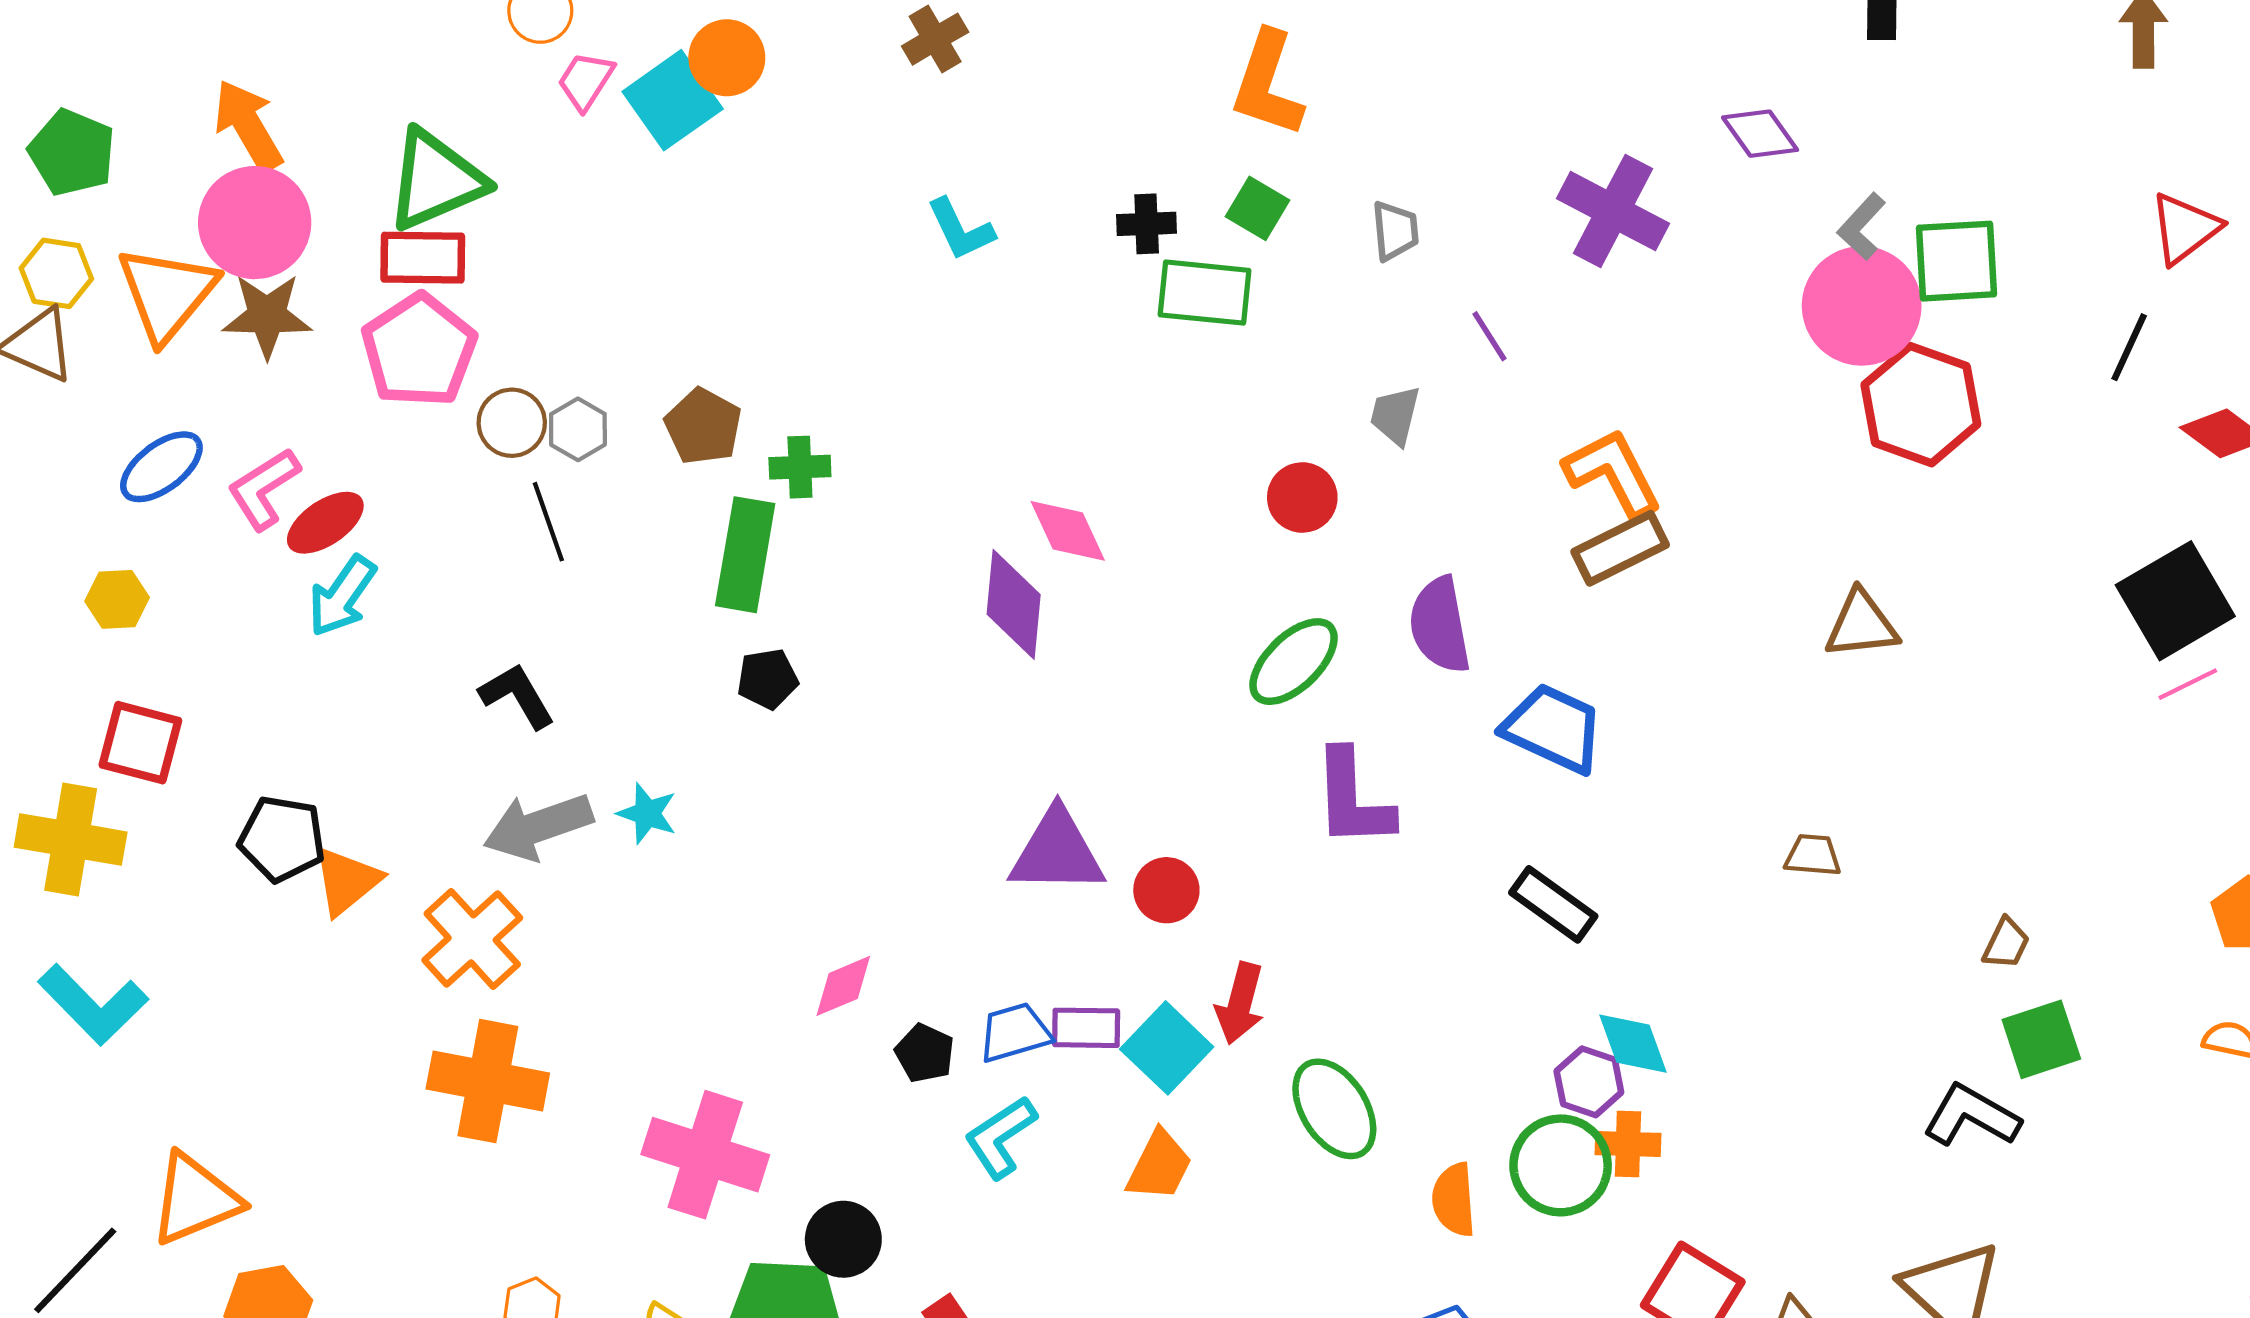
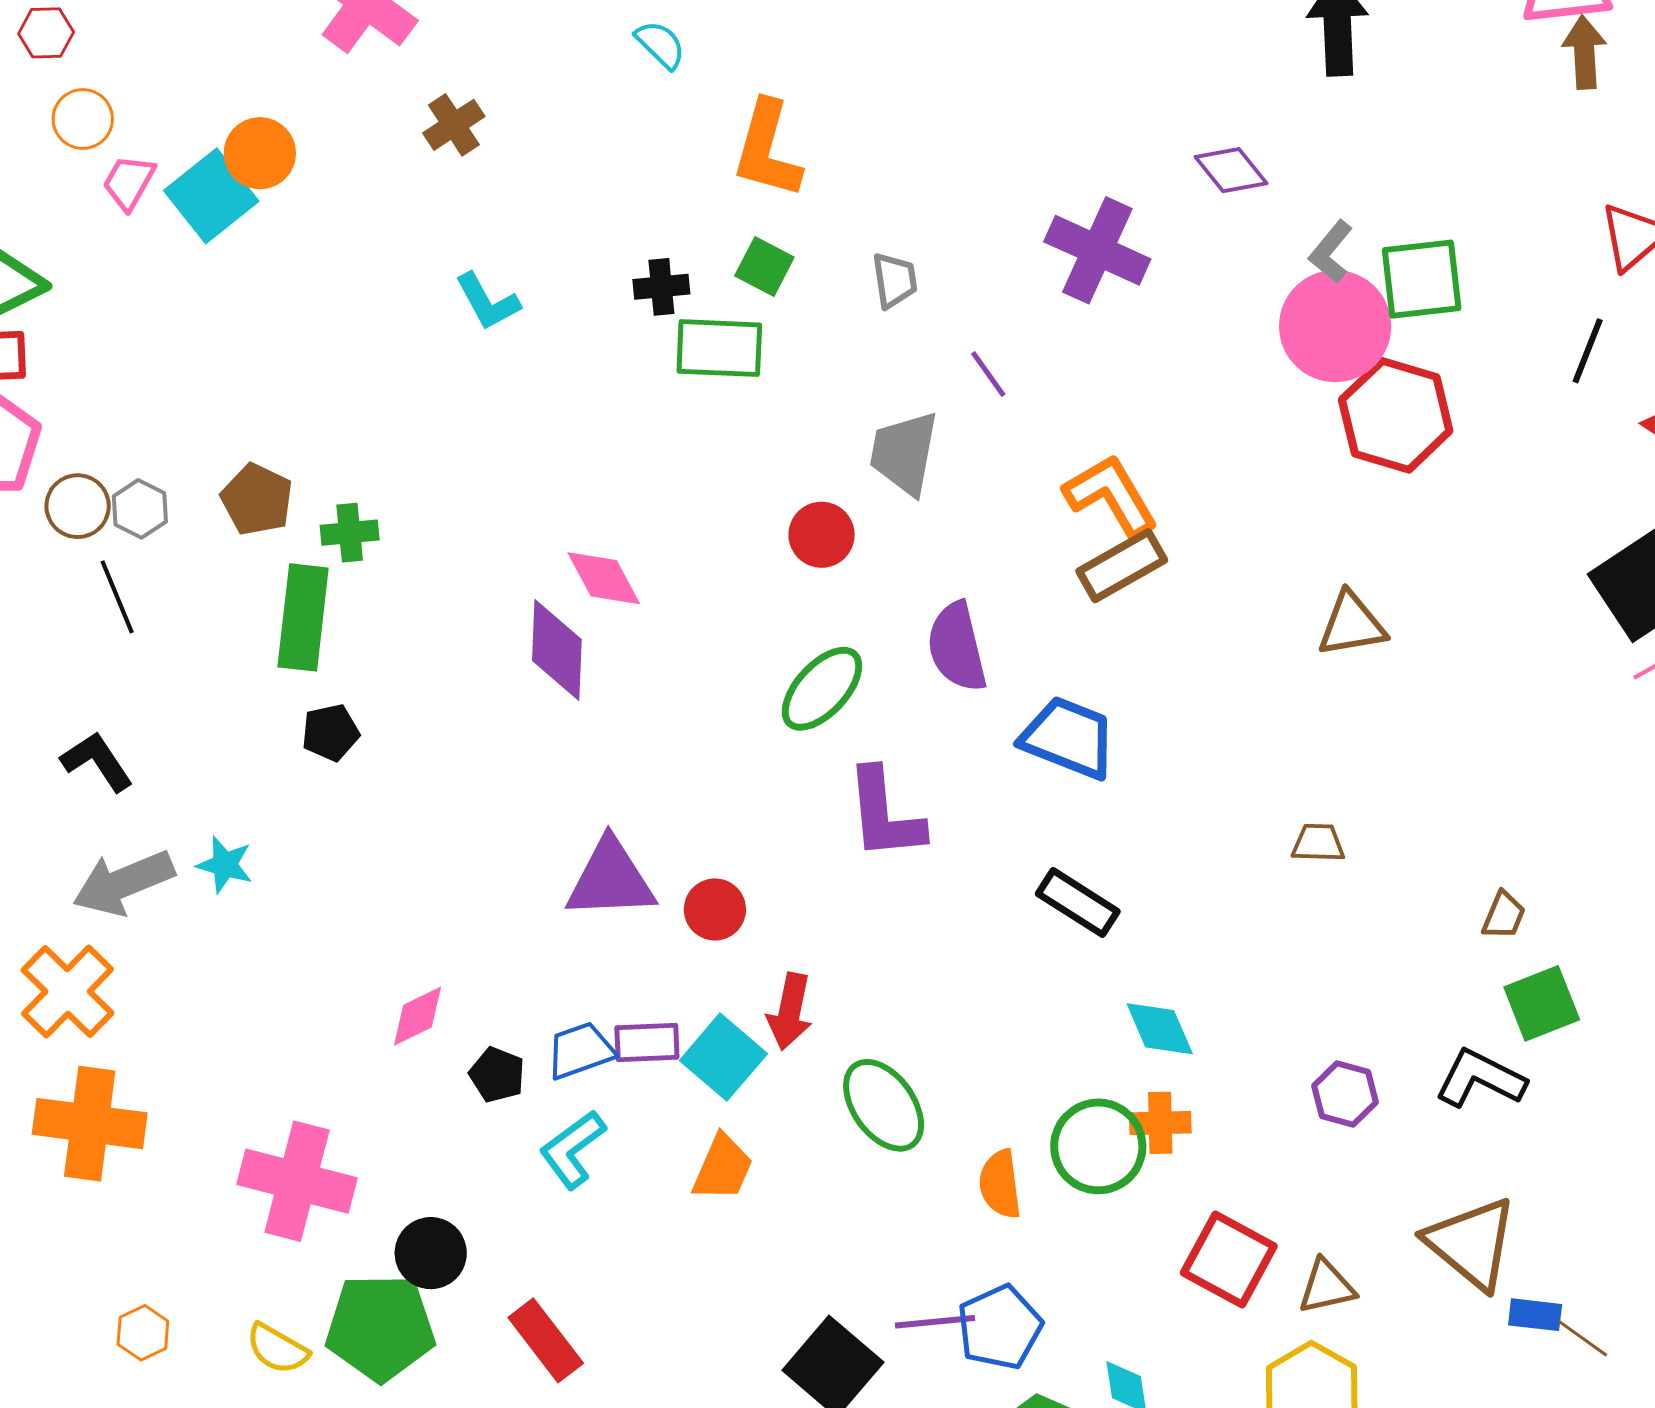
gray trapezoid: (1395, 415) -> (904, 453), size x1.5
purple hexagon: (1589, 1082) -> (1345, 1094), moved

